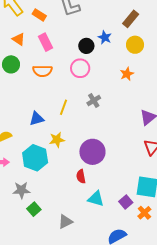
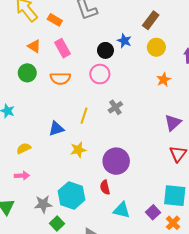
orange star: (127, 74) -> (164, 80), moved
cyan hexagon: (35, 158) -> (71, 195), moved

